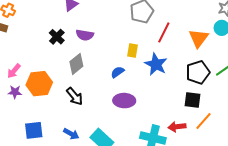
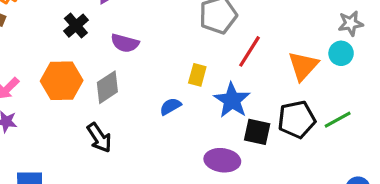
black cross: (57, 37) -> (76, 26), moved
orange hexagon: (39, 84) -> (62, 81), moved
black square: (192, 100) -> (257, 132), moved
purple ellipse: (124, 101) -> (222, 160), moved

